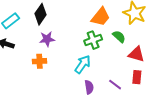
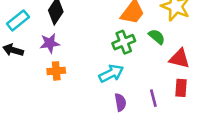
purple star: (47, 39) -> (50, 43), moved
cyan arrow: (83, 64) -> (111, 73), turned 30
purple line: (115, 85) -> (153, 98), turned 40

